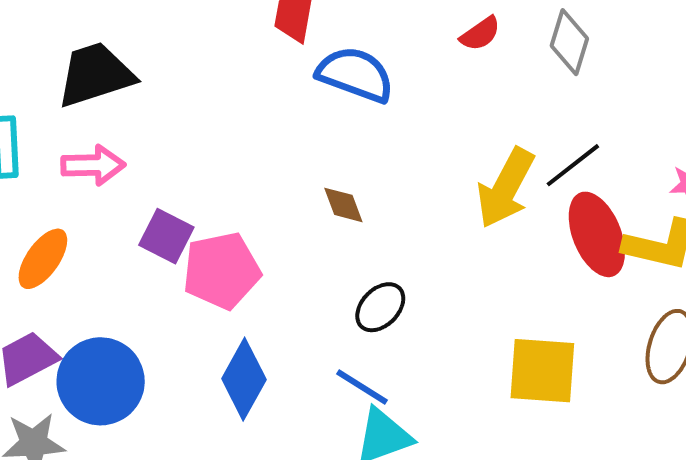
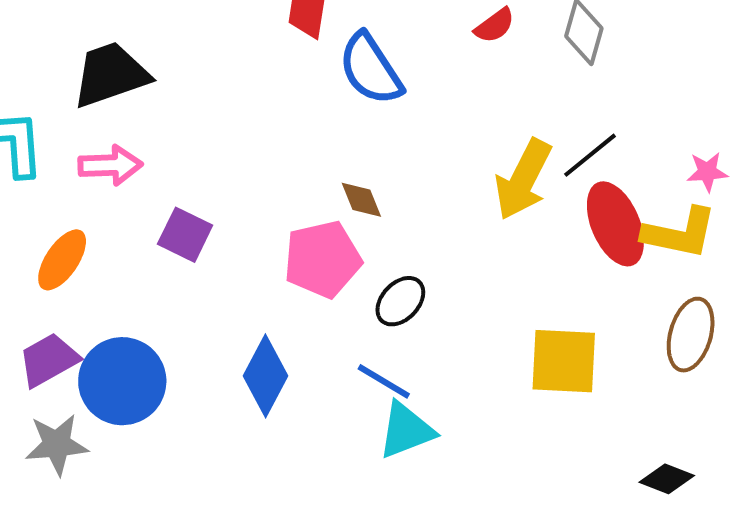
blue semicircle: (355, 74) -> (371, 69), turned -142
pink pentagon: (222, 271) -> (322, 259), moved

